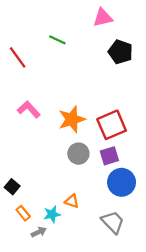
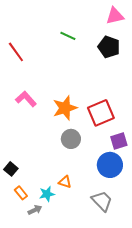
pink triangle: (103, 18) -> (115, 16), moved
green line: (57, 40) -> (68, 36), moved
purple square: (109, 156) -> (119, 141), moved

